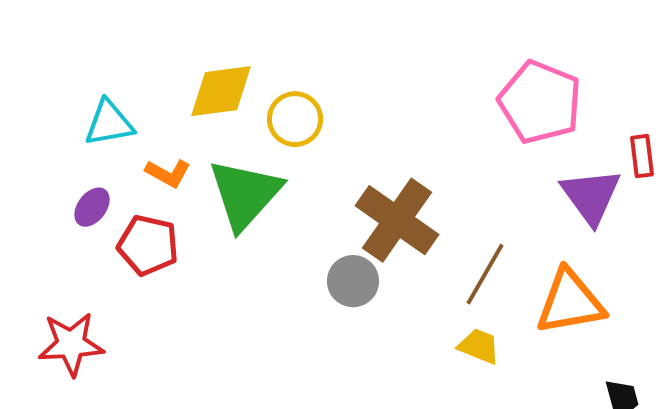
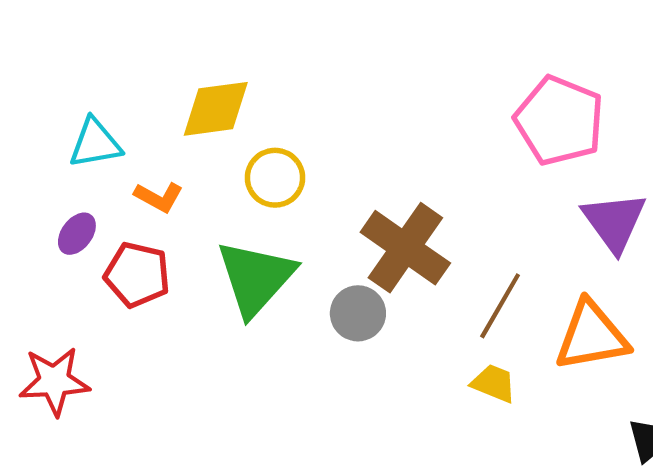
yellow circle: (295, 119) -> (275, 178), moved
green triangle: (245, 194) -> (256, 278), moved

